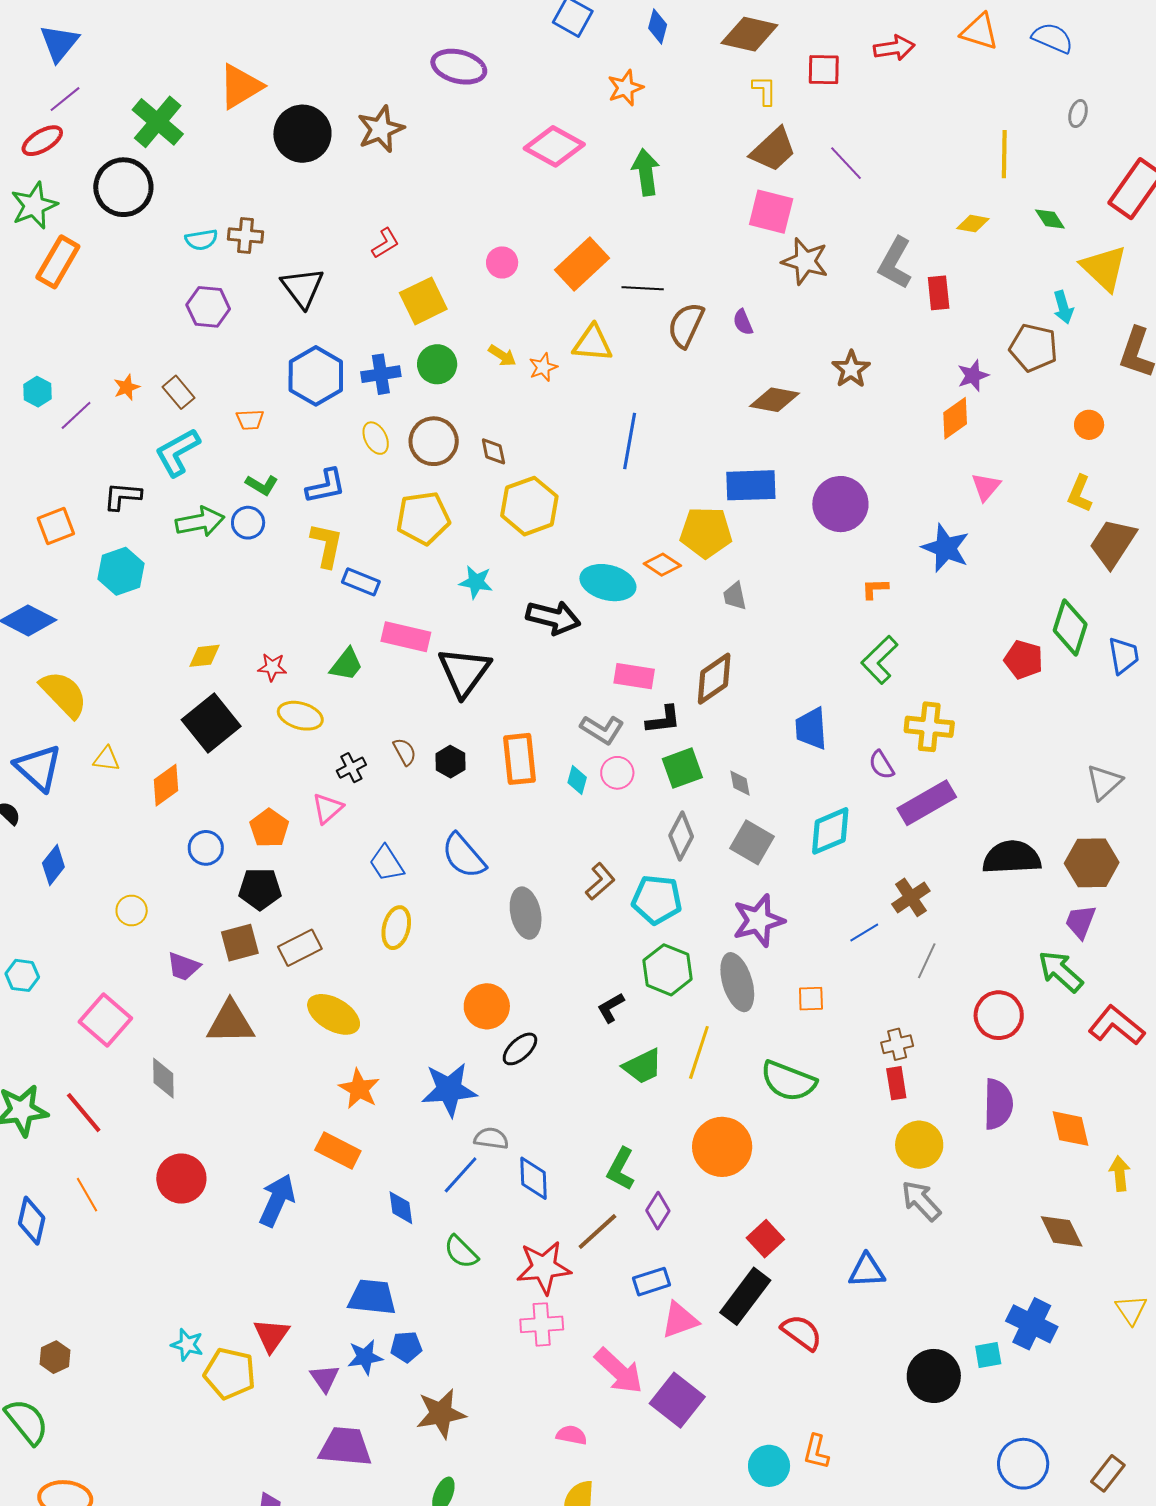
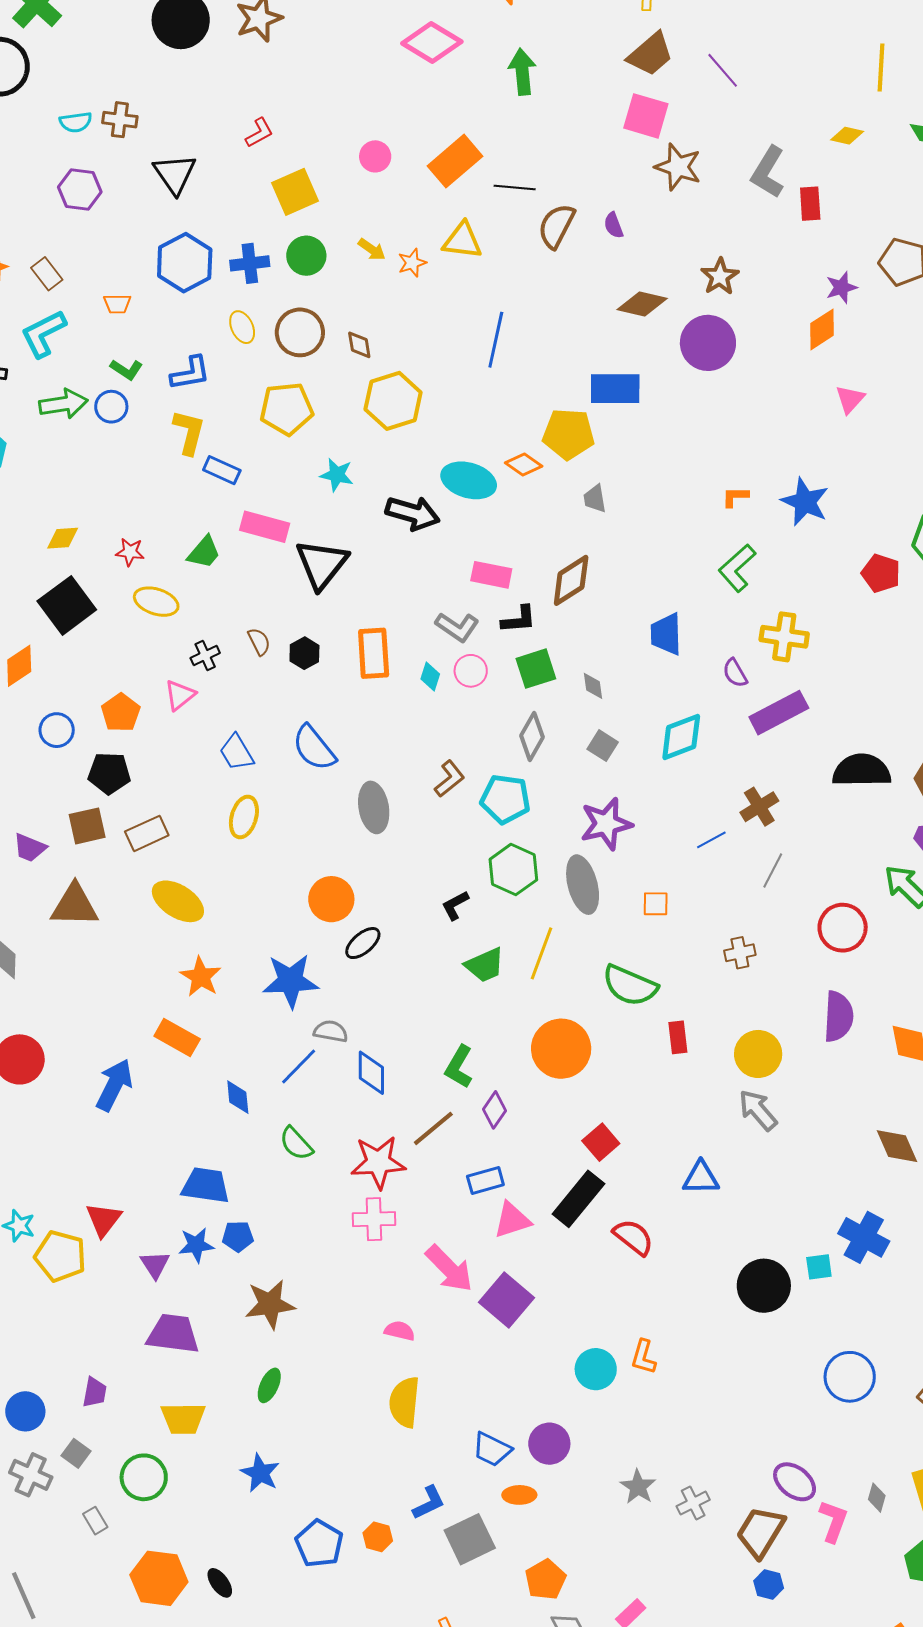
purple circle: (840, 504) -> (708, 343), moved
blue star: (946, 548) -> (805, 502), moved
gray square: (752, 842) -> (603, 746), size x0.7
red rectangle: (896, 1083) -> (678, 1037), moved

